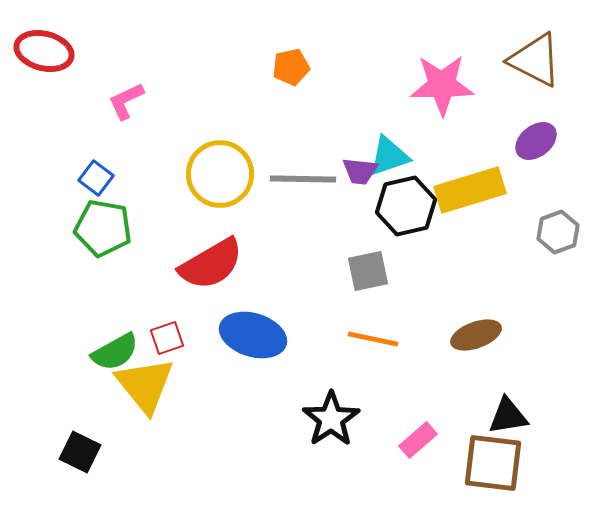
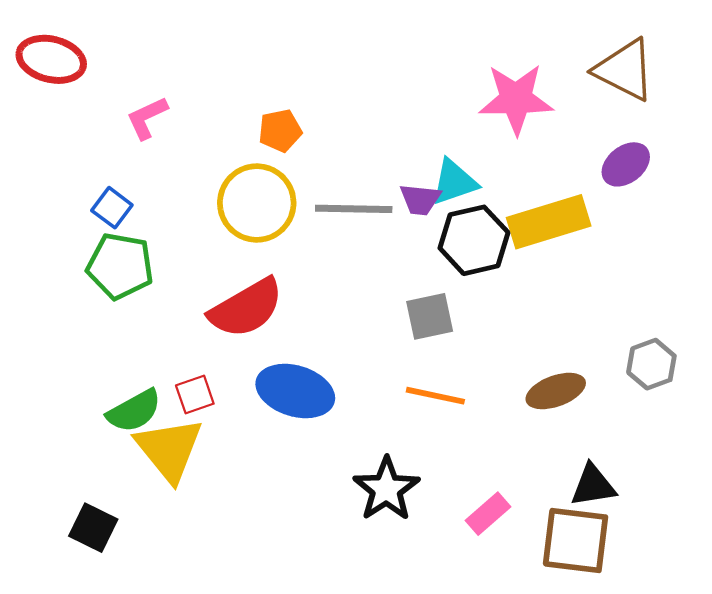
orange pentagon: (291, 67) -> (280, 131), moved
gray hexagon: (558, 232) -> (651, 364), moved

